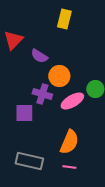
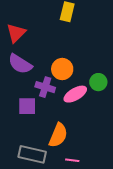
purple semicircle: (39, 56) -> (20, 64), moved, size x1.4
orange semicircle: (69, 142) -> (58, 135), moved

